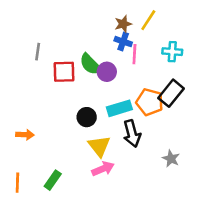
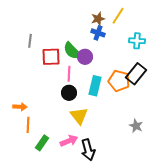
pink line: (134, 54) -> (69, 74), moved
cyan rectangle: (119, 108) -> (95, 86), turned -60
black arrow: (132, 133) -> (88, 150), moved
pink arrow: (103, 169) -> (69, 141), moved
orange line: (17, 183) -> (28, 125), moved

